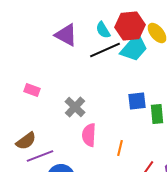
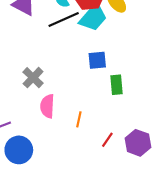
blue square: (137, 101) -> (97, 60), moved

